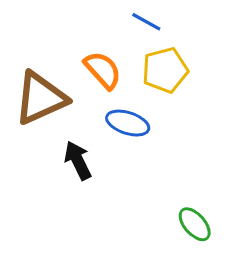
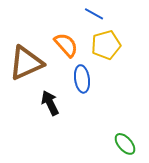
blue ellipse: (128, 123) -> (82, 79), turned 64

